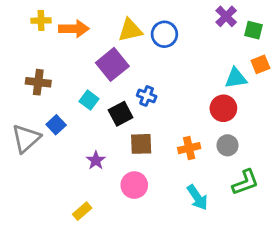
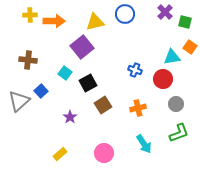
blue circle: (164, 34) -> (125, 14), moved
orange square: (260, 64) -> (190, 47), turned -32
blue cross: (147, 96) -> (135, 70), moved
brown square: (141, 144) -> (103, 105), turned -30
gray circle: (228, 145) -> (176, 104), moved
pink circle: (134, 185) -> (104, 153), moved

